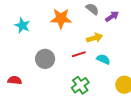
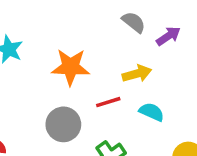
orange star: (61, 18) -> (71, 67), moved
gray circle: (45, 59) -> (63, 124), moved

